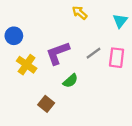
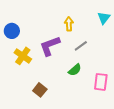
yellow arrow: (80, 13) -> (69, 24), moved, turned 48
pink rectangle: (117, 58) -> (101, 82), moved
green semicircle: (70, 81) -> (75, 70), moved

